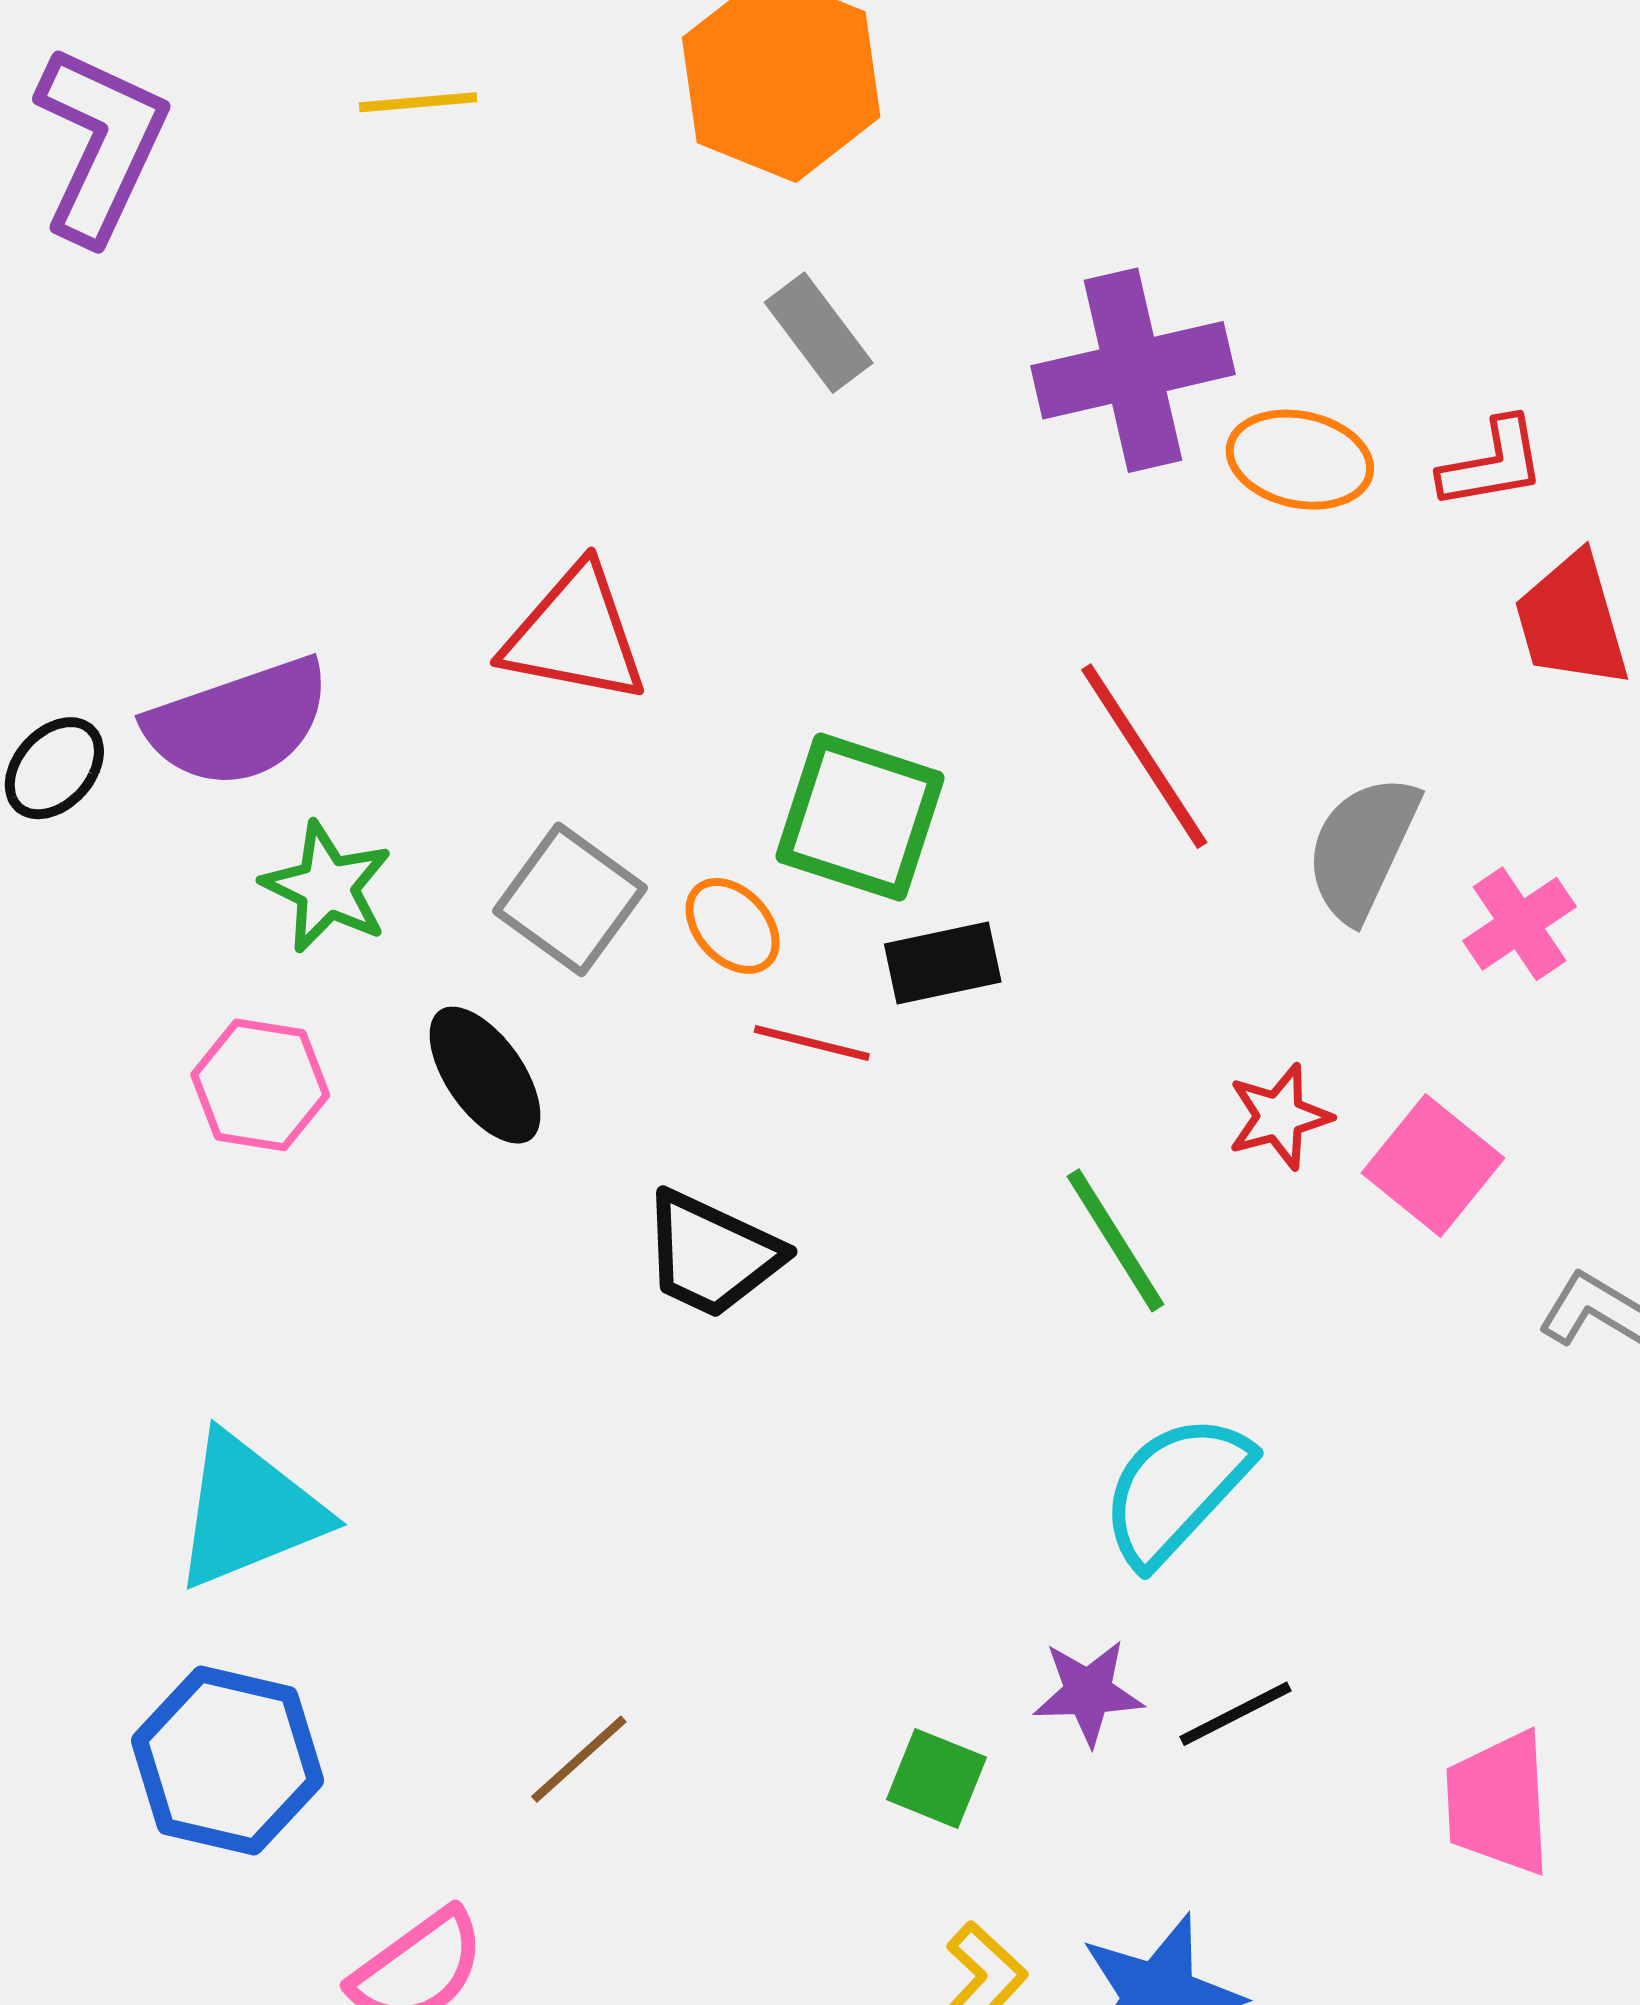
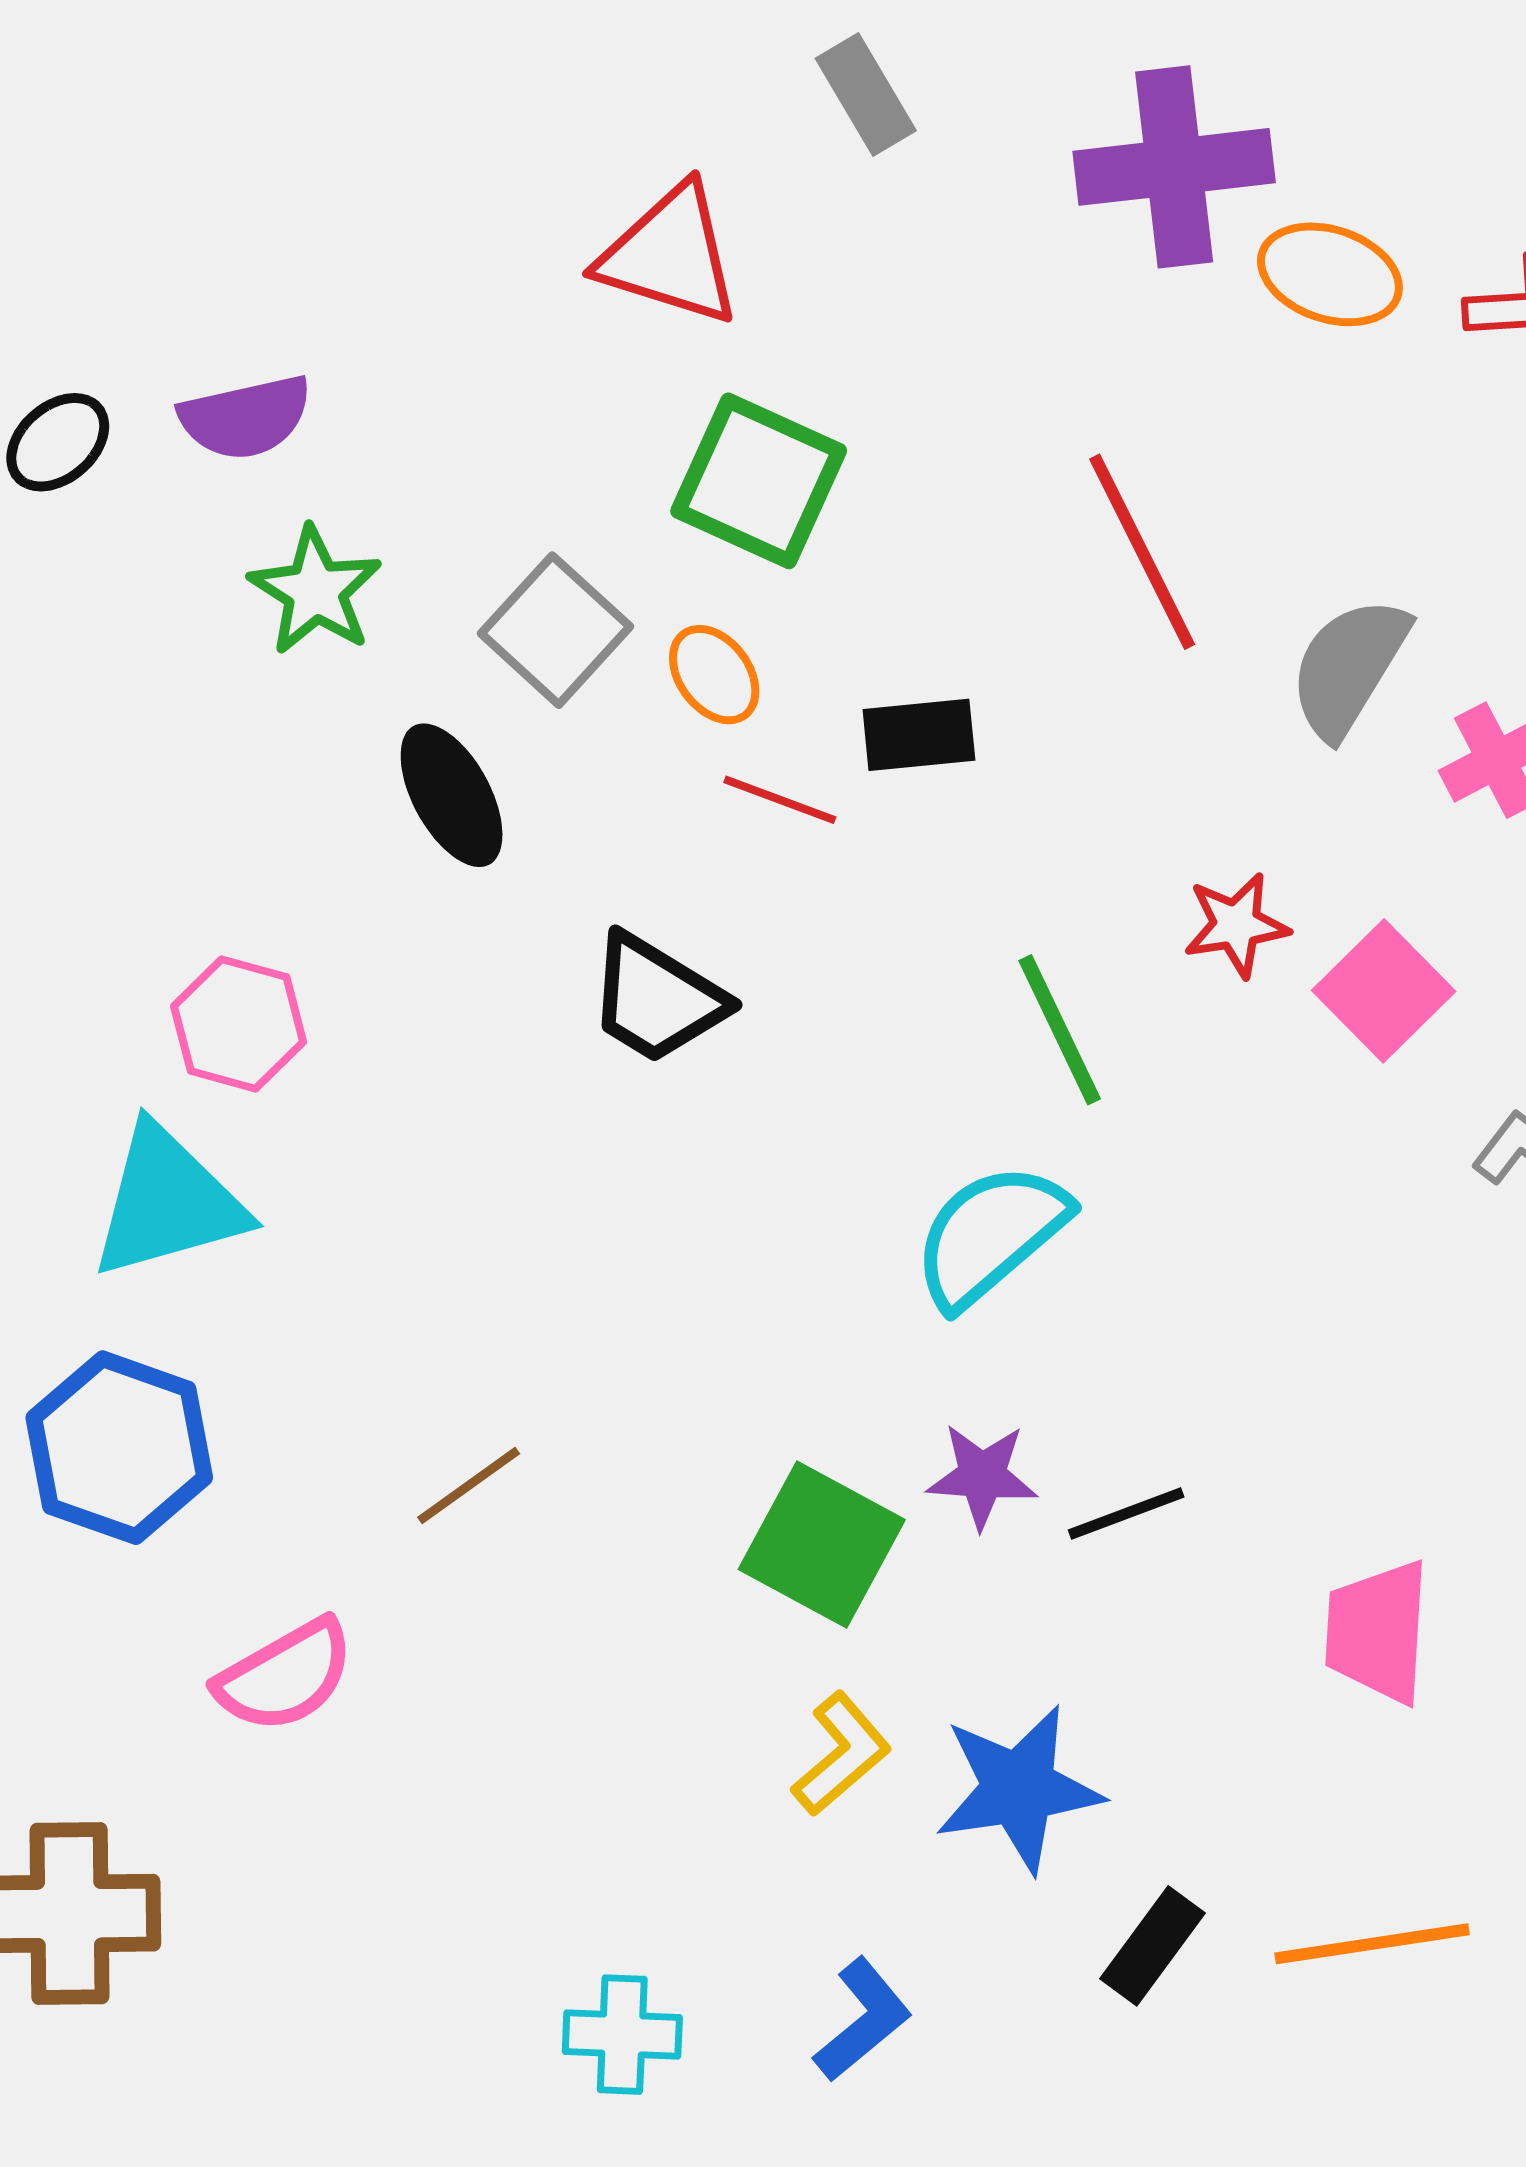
red triangle: (575, 635) -> (670, 255), moved
purple semicircle: (238, 723) -> (246, 417), size x0.7
green square: (860, 817) -> (759, 481), moved
pink hexagon: (260, 1085) -> (239, 1024), moved
cyan semicircle: (1176, 1490) -> (990, 1235), moved
green square: (936, 1778) -> (822, 1544), size x1.6

